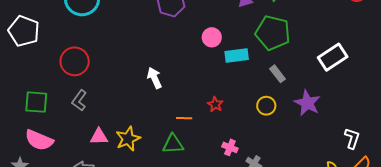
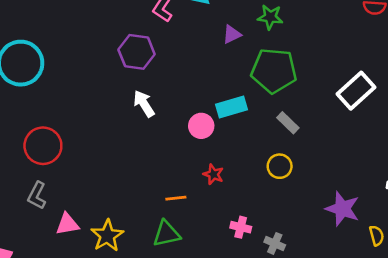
pink circle: (212, 37) -> (201, 126), moved
red circle: (75, 61) -> (43, 146), moved
white arrow: (154, 78) -> (144, 104), moved
purple star: (307, 103) -> (342, 209), moved
pink triangle: (99, 137) -> (67, 224), moved

